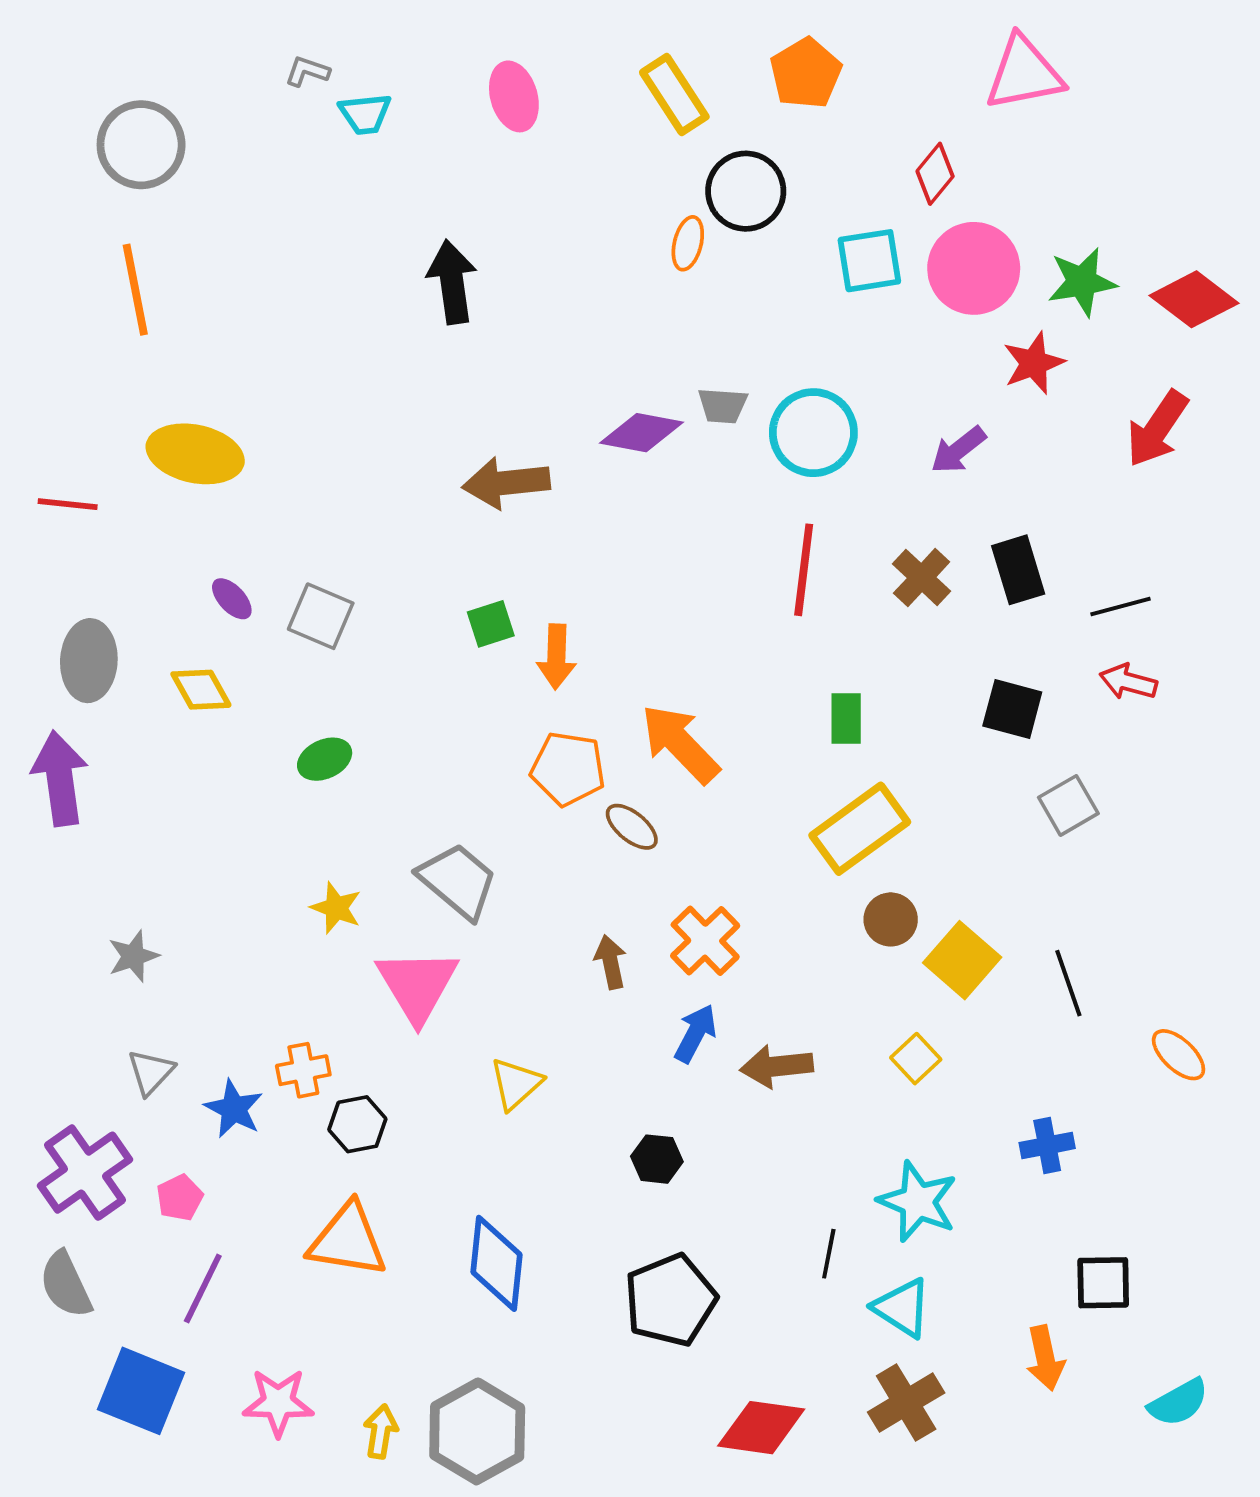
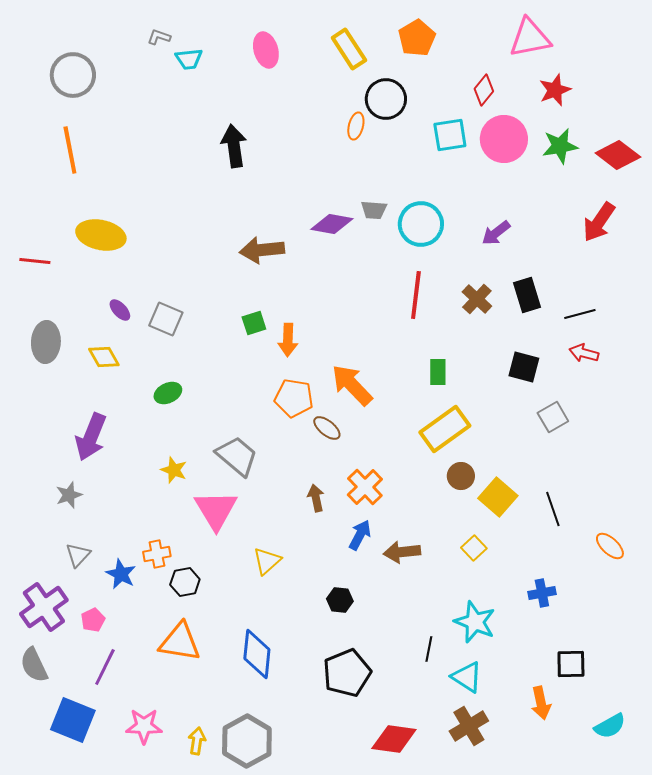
red star: (1034, 363) -> (555, 90), moved
purple arrow: (60, 778) -> (91, 437), moved, turned -150

